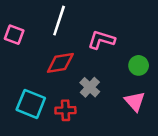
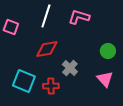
pink L-shape: (101, 40) -> (79, 17), moved

